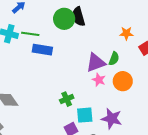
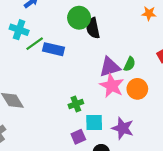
black semicircle: (78, 17) -> (93, 28), moved
orange star: (126, 33) -> (149, 13), moved
green line: (30, 34) -> (35, 44), moved, turned -48
pink star: (99, 80) -> (112, 86), size x1.6

